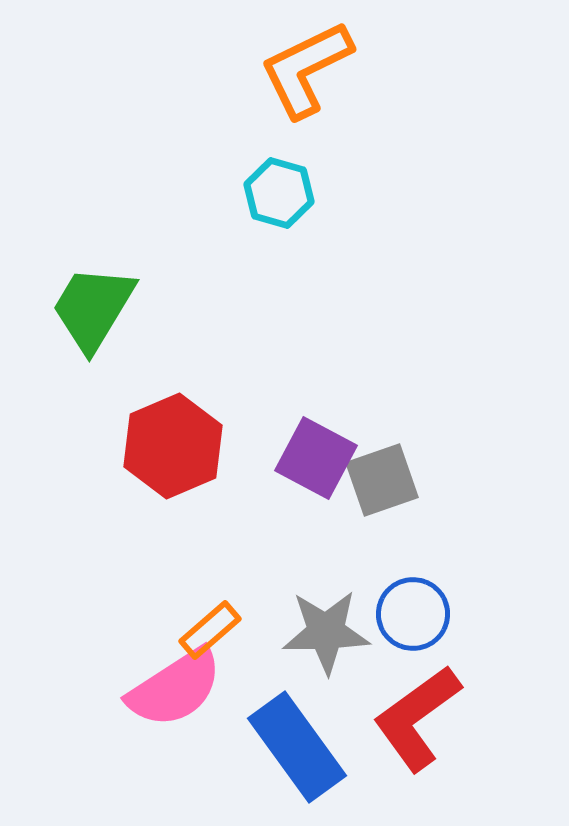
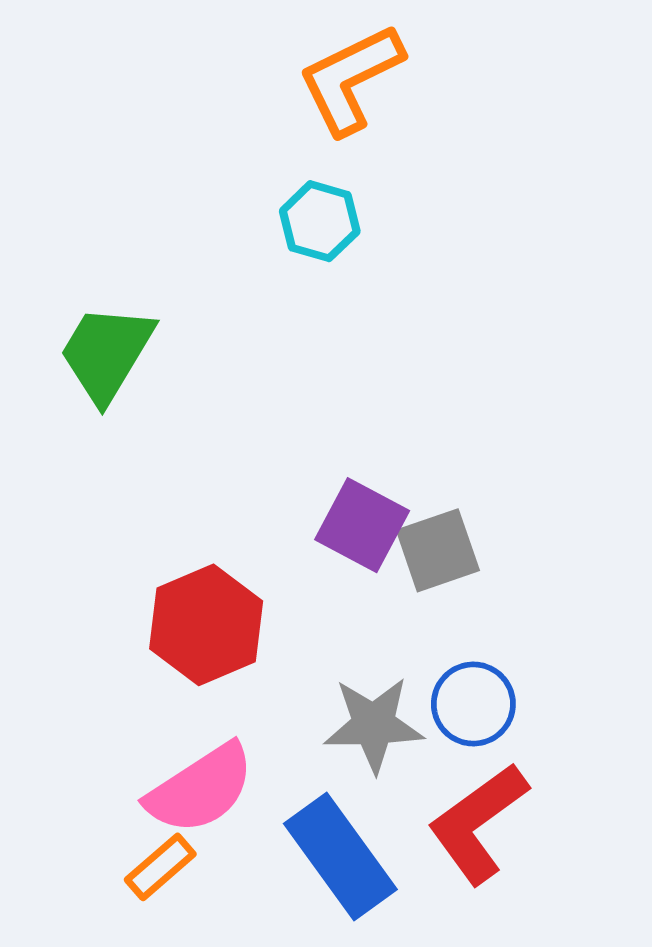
red hexagon: (173, 446) -> (206, 625), moved
orange rectangle: (210, 630) -> (160, 867), moved

